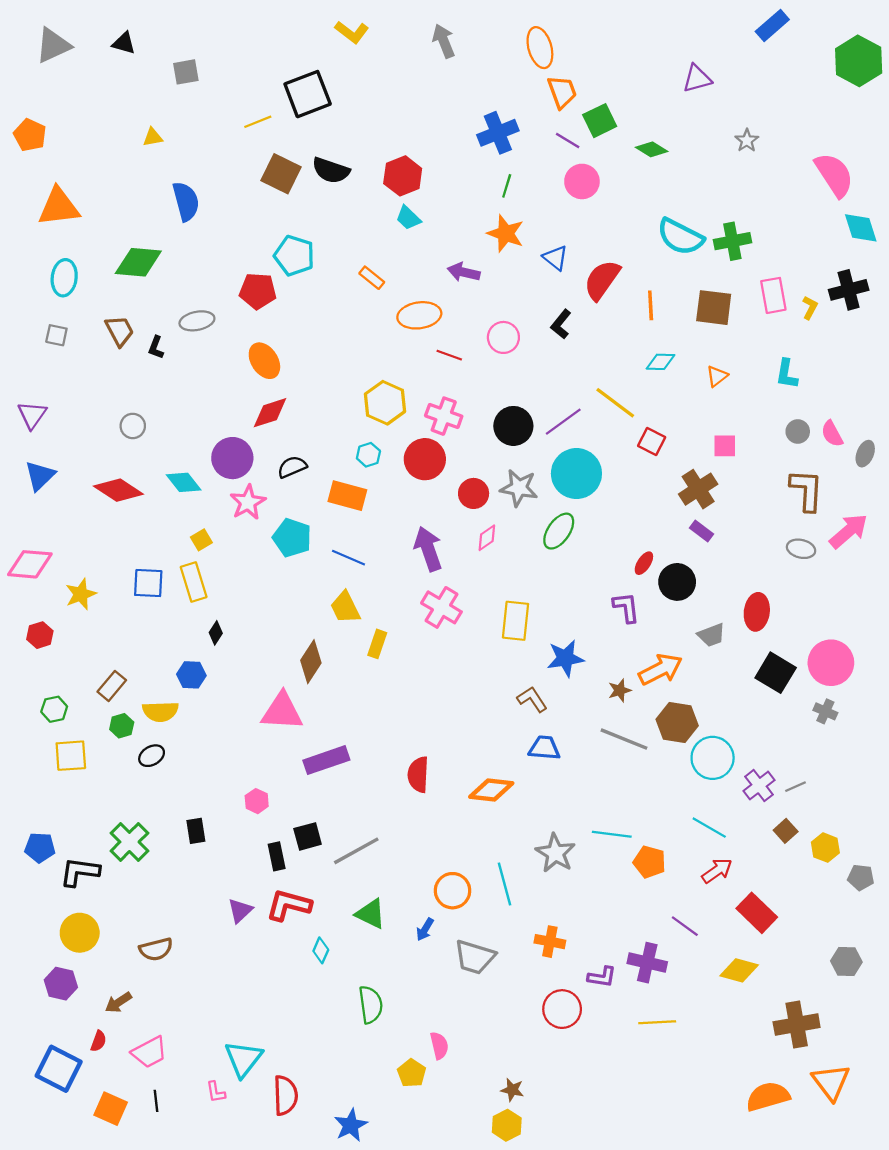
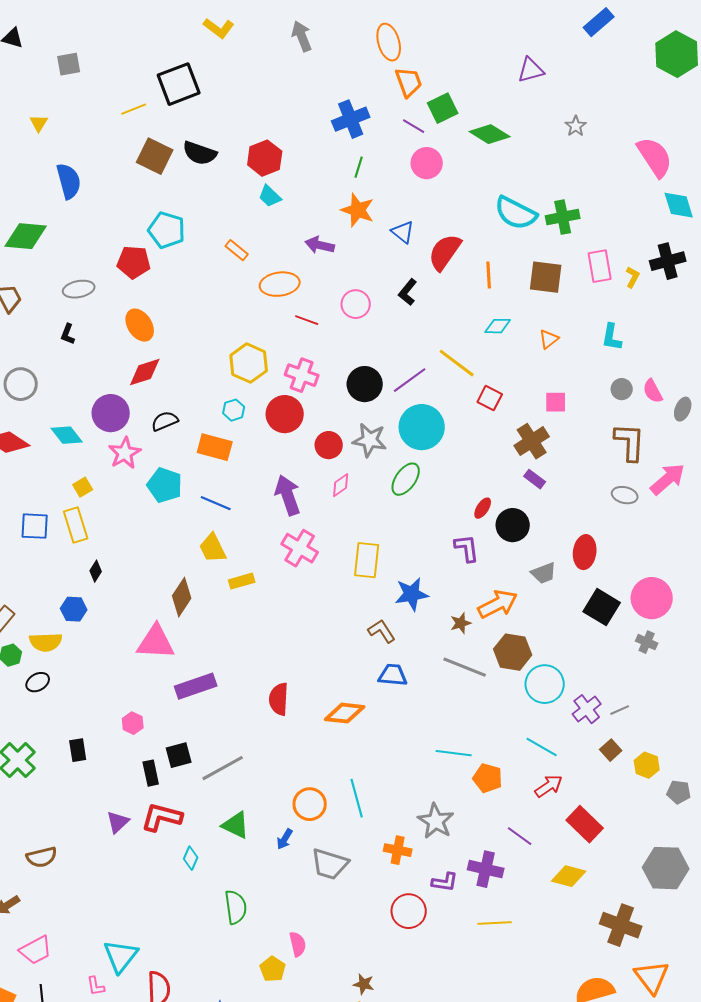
yellow triangle: (153, 137) -> (39, 123), turned -48
green diamond: (652, 149) -> (490, 134), size x1.4
black L-shape: (156, 347) -> (68, 334), moved
gray circle: (133, 426) -> (21, 384), size x1.4
yellow rectangle: (377, 644) -> (242, 581), turned 55
gray star: (555, 853) -> (436, 821), moved
gray hexagon: (846, 961) -> (666, 868), size x1.6
brown cross: (797, 1025) -> (621, 925), turned 30

